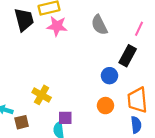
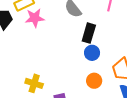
black rectangle: (128, 56) -> (89, 33), moved

